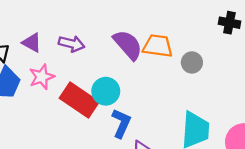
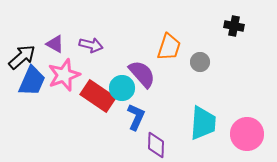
purple semicircle: (128, 45) -> (142, 74), moved
orange trapezoid: (158, 46) -> (169, 47), turned 100
pink star: (42, 77) -> (64, 75), size x1.4

